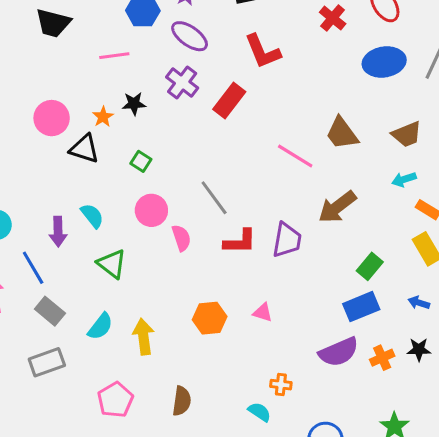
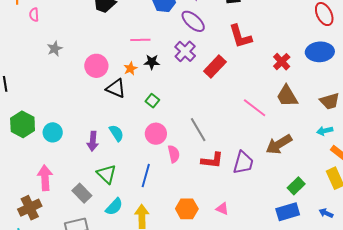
red cross: (333, 18) -> (282, 62), moved
pink line: (114, 56) -> (140, 40), moved
green triangle: (112, 264) -> (106, 174), moved
blue line: (33, 268) -> (146, 176), moved, turned 40

